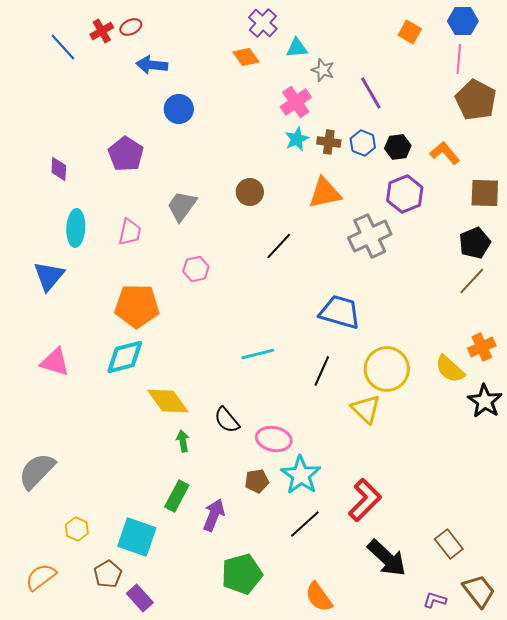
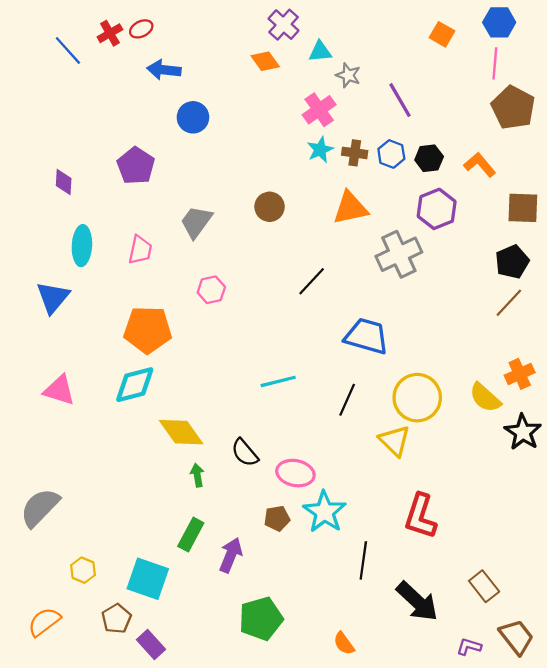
black line: (279, 246) -> (312, 281), moved
red L-shape: (365, 500) -> (420, 516), moved, turned 153
black line: (305, 524) -> (363, 560), moved, turned -40
orange semicircle: (319, 597) -> (344, 643), size x0.7

